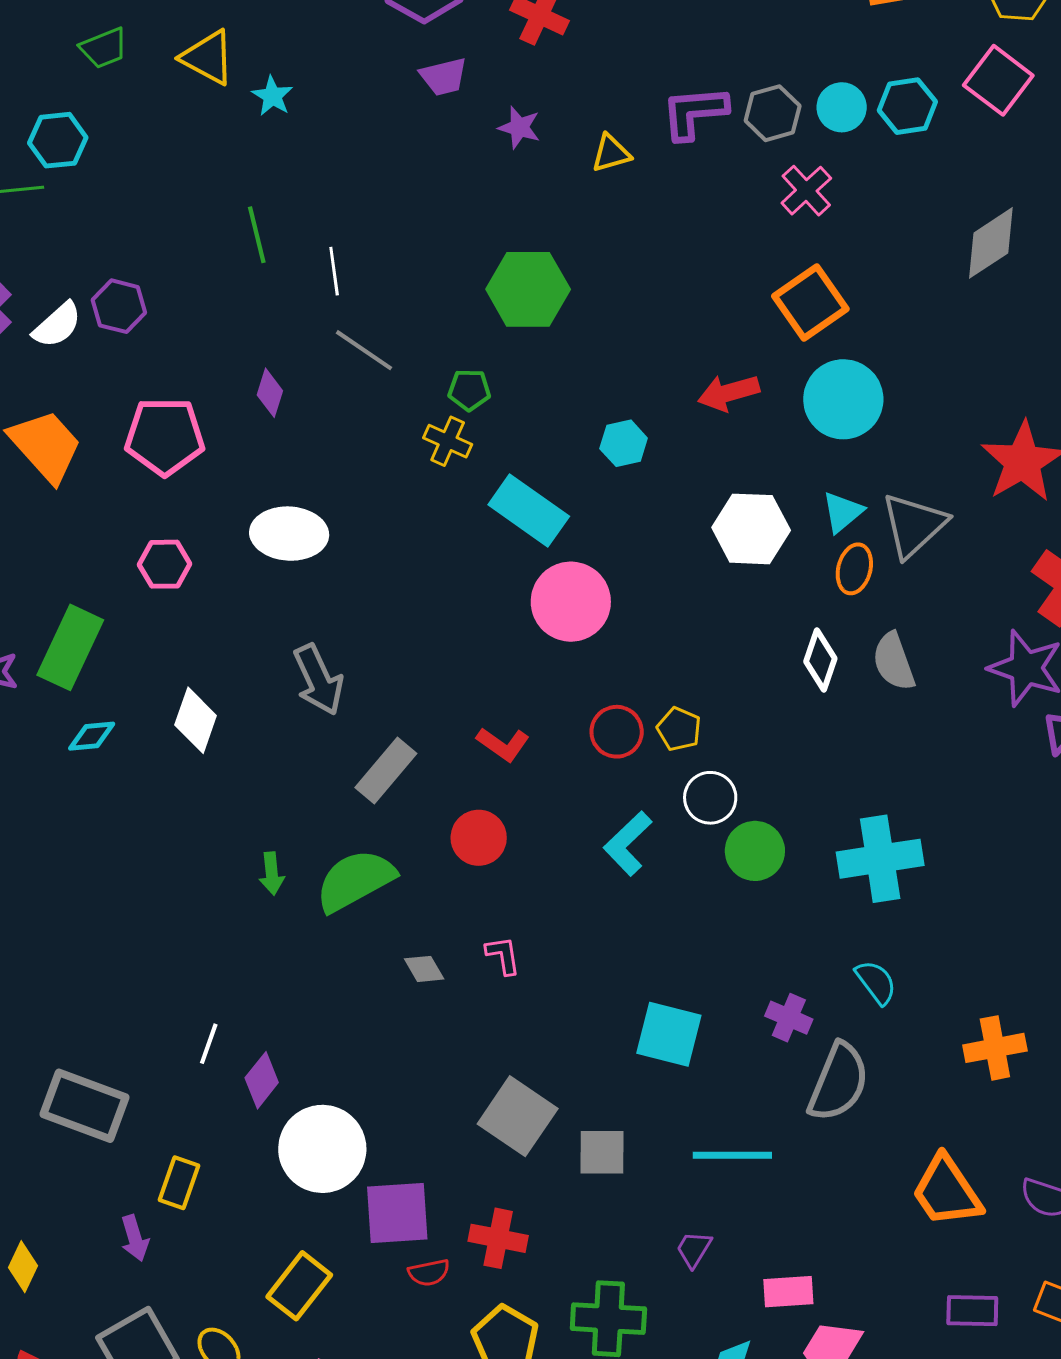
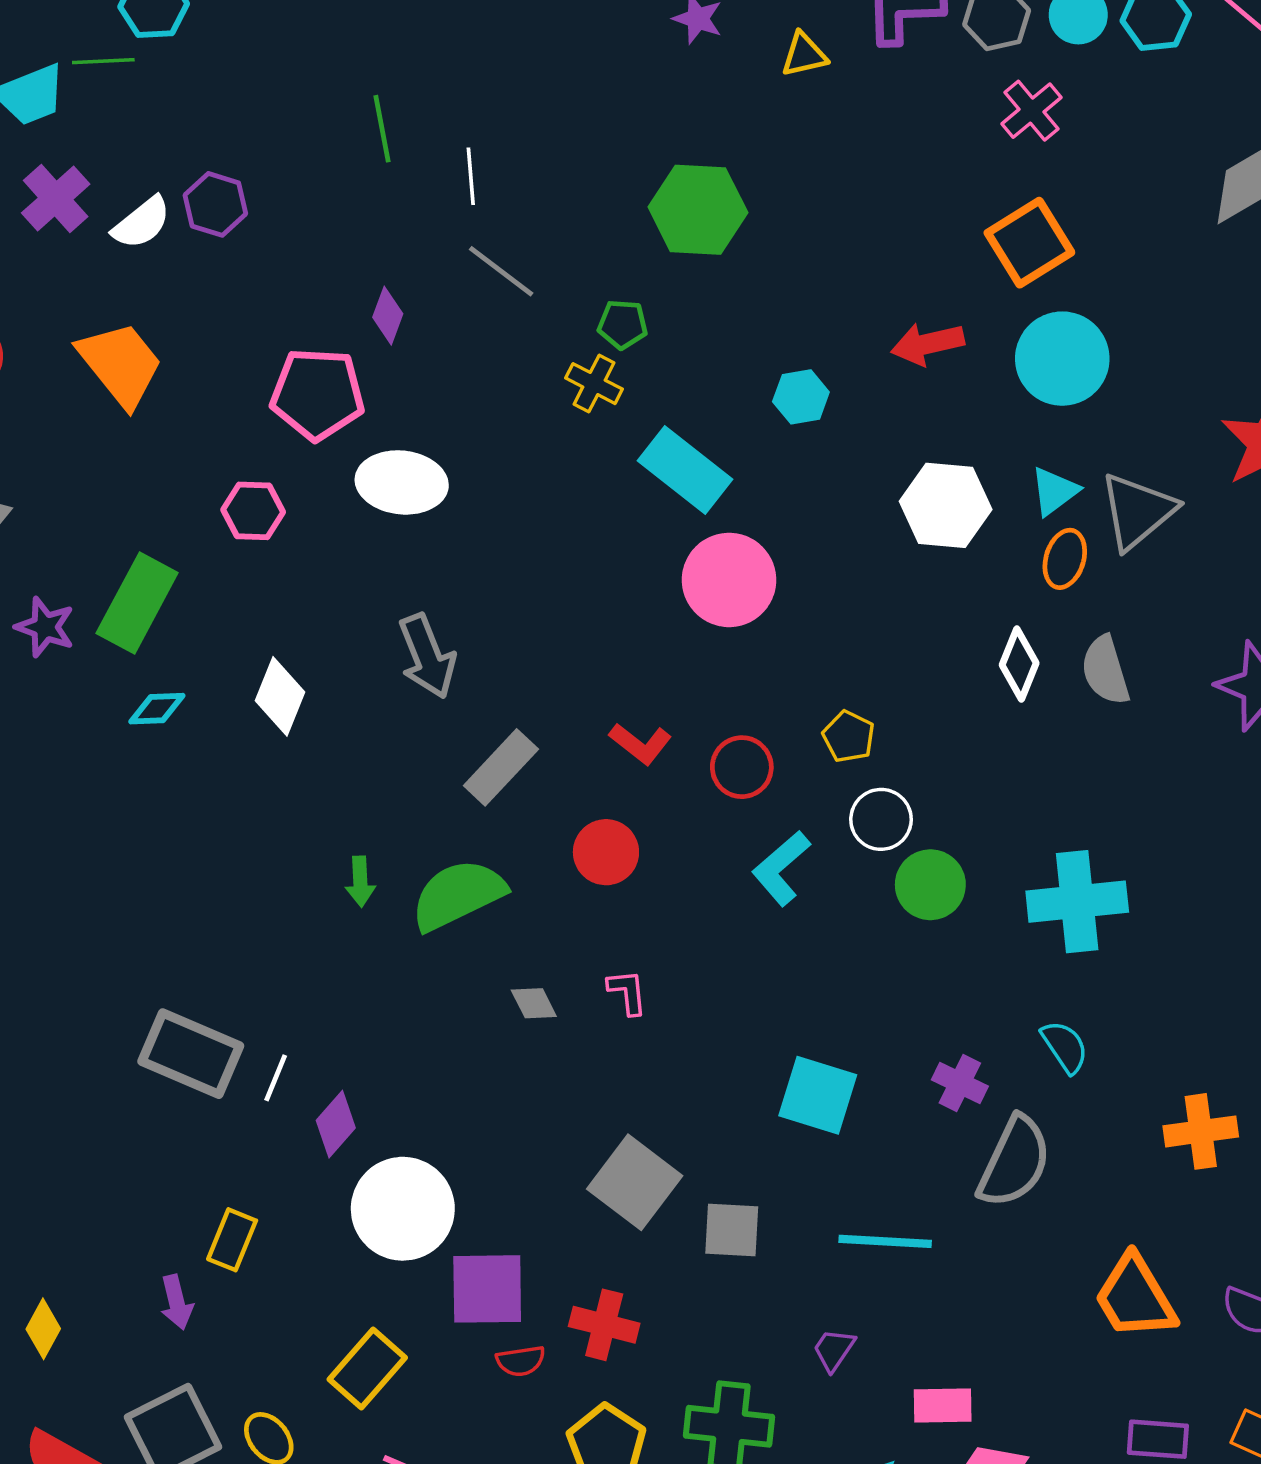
pink pentagon: (165, 436) -> (318, 394), moved
red circle: (617, 732) -> (742, 767), moved
gray rectangle: (85, 1106) -> (191, 1054), moved

